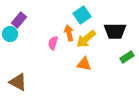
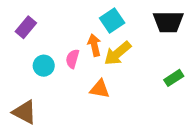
black trapezoid: (115, 31) -> (168, 22), moved
cyan circle: (10, 34) -> (44, 66), moved
orange triangle: (84, 64) -> (100, 89), moved

